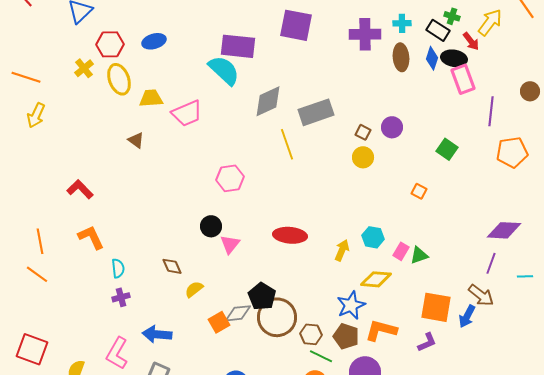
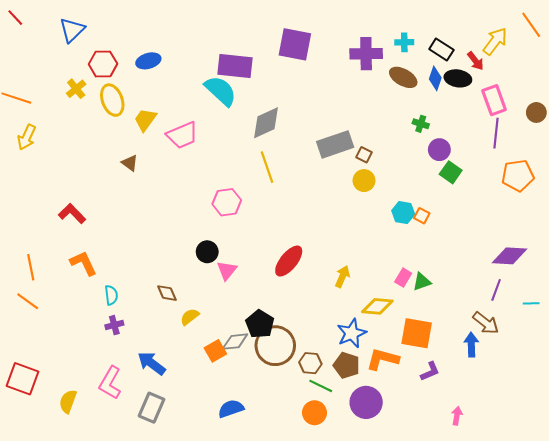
green cross: (452, 16) -> (421, 124), moved
brown ellipse: (401, 57) -> (403, 77), turned -56
pink rectangle: (463, 79) -> (494, 100), moved
yellow trapezoid: (151, 98) -> (145, 120), turned -50
gray rectangle: (316, 112) -> (335, 144), moved
purple circle: (392, 127) -> (439, 150), moved
yellow line: (287, 144) -> (267, 167), moved
red ellipse: (290, 235) -> (289, 261), turned -56
cyan hexagon: (373, 237) -> (403, 213), moved
orange square: (436, 307) -> (417, 333), moved
blue arrow: (467, 316) -> (471, 345), turned 150
blue arrow: (157, 334) -> (151, 363), turned 32

